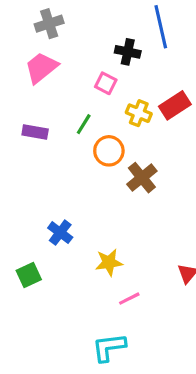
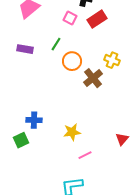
red rectangle: (175, 105) -> (97, 19), moved
yellow cross: (139, 113) -> (112, 60), moved
blue cross: (60, 233) -> (34, 120), moved, turned -35

